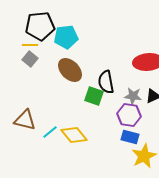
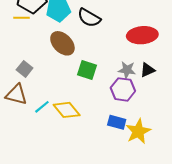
gray square: (30, 59) -> (25, 69), moved
black semicircle: (106, 82) -> (89, 18), moved, turned -50
blue rectangle: (130, 137) -> (117, 122), moved

